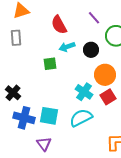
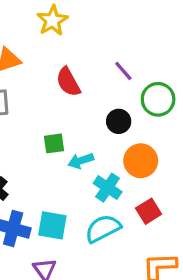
cyan arrow: (67, 47) -> (81, 161), moved
red square: (108, 97) -> (149, 211), moved

